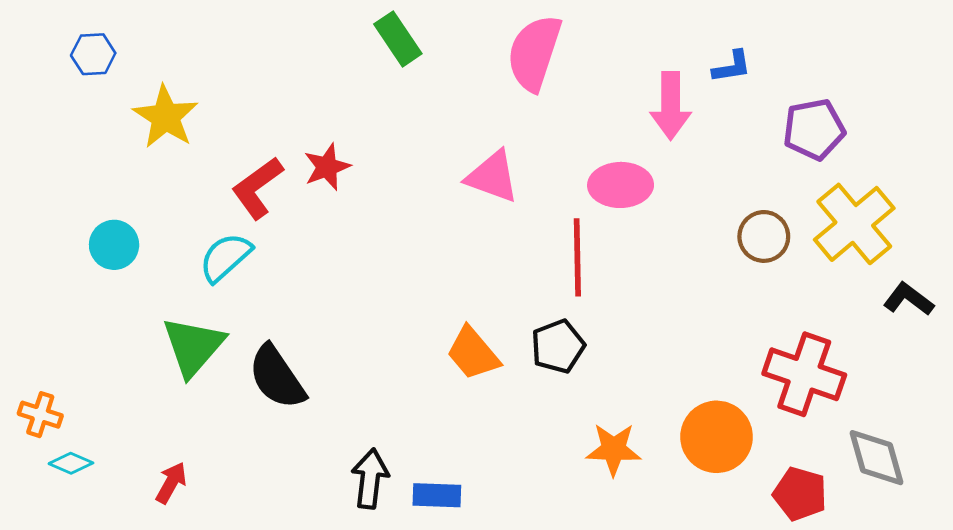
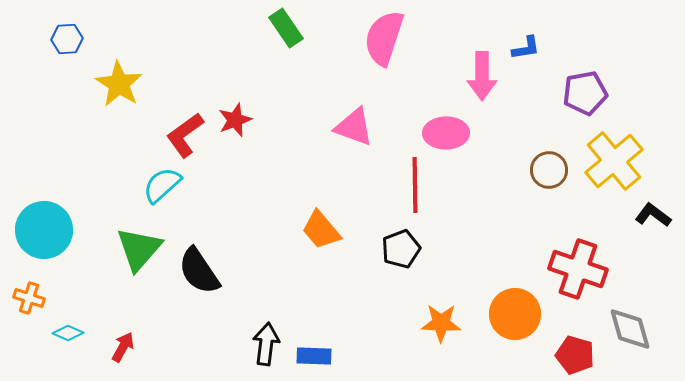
cyan circle: (114, 245) -> (44, 230), moved, size x1.6
orange trapezoid: (473, 353) -> (321, 230), moved
cyan diamond: (71, 463) -> (68, 333), moved

